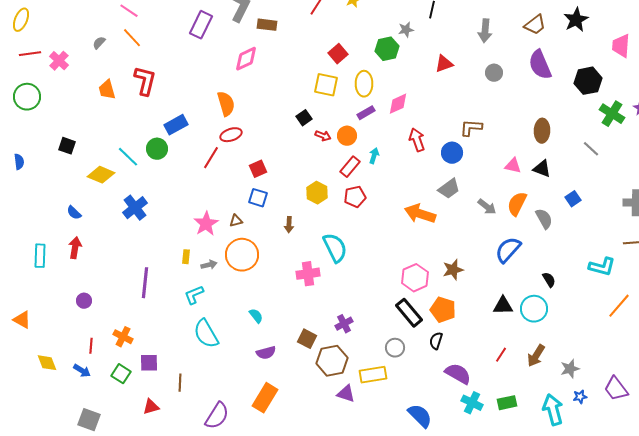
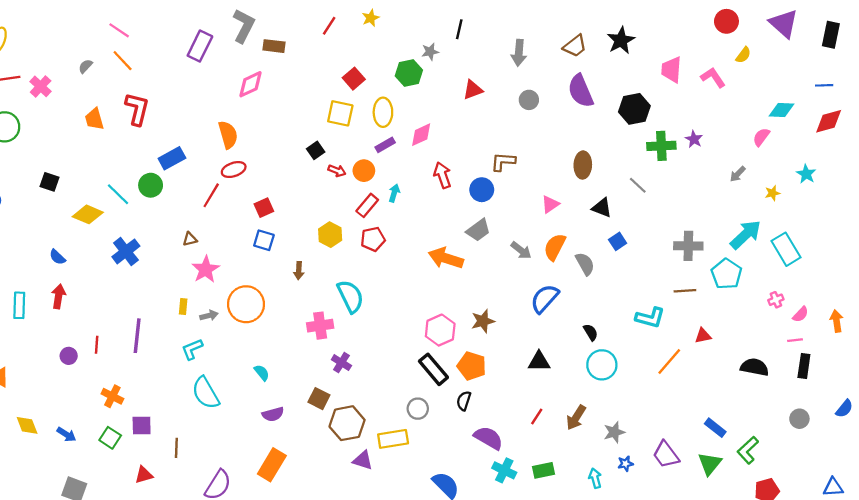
green cross: (612, 114) -> (661, 146), turned -35
pink triangle: (513, 166) -> (550, 204), turned -48
black triangle: (542, 169) -> (602, 208), moved
brown triangle: (236, 221) -> (190, 239), moved
cyan circle: (534, 309) -> (602, 365), moved
purple cross: (344, 324) -> (341, 363), moved, turned -30
red line: (91, 346) -> (97, 345), moved
cyan arrow: (553, 410) -> (595, 478), size x0.6

